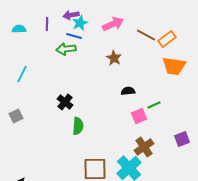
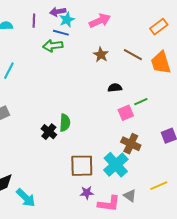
brown line: (146, 35) -> (133, 55), moved
orange rectangle: (167, 39) -> (159, 27), moved
orange trapezoid: (174, 66) -> (161, 63), turned 65
black cross: (65, 102) -> (49, 132), moved
brown cross: (144, 147) -> (131, 144), turned -30

